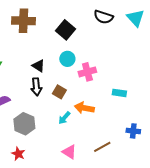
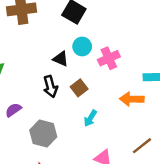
black triangle: (38, 66) -> (61, 59), moved
brown square: (59, 92) -> (79, 88), turned 32
orange arrow: (84, 108) -> (132, 99), moved

